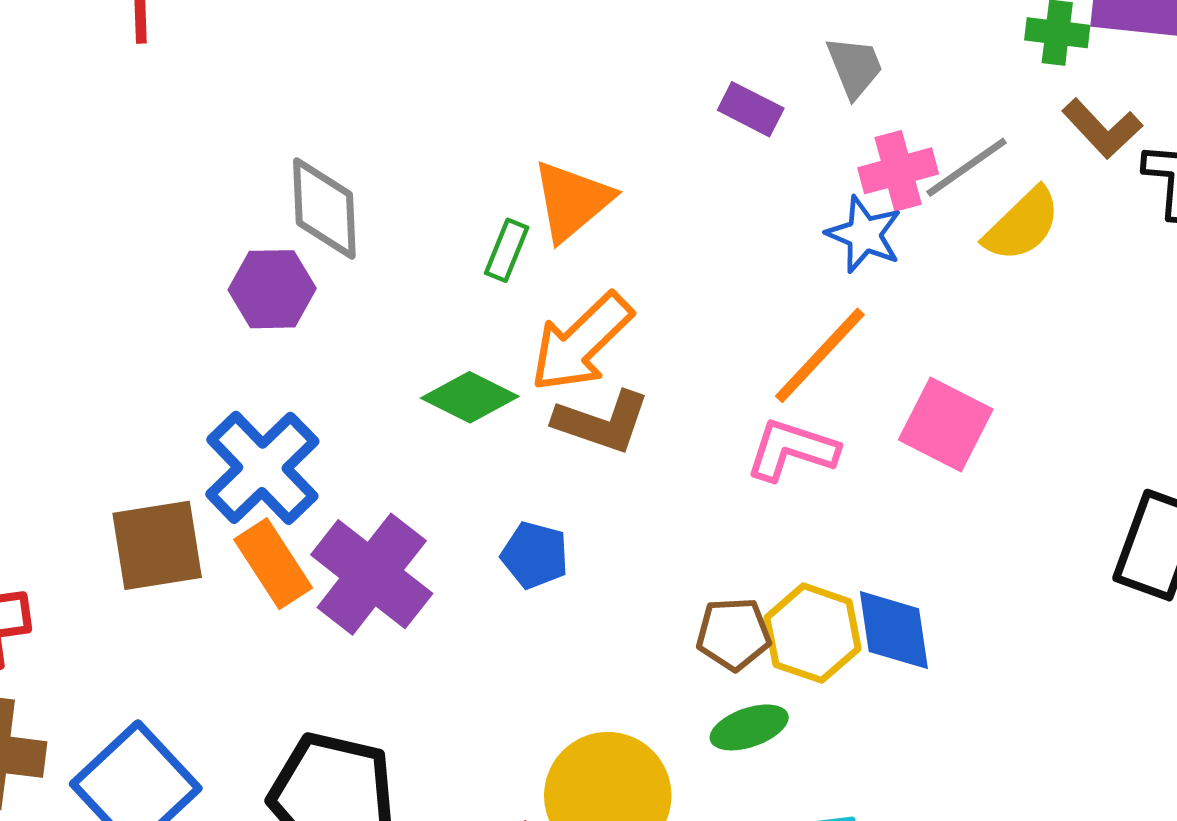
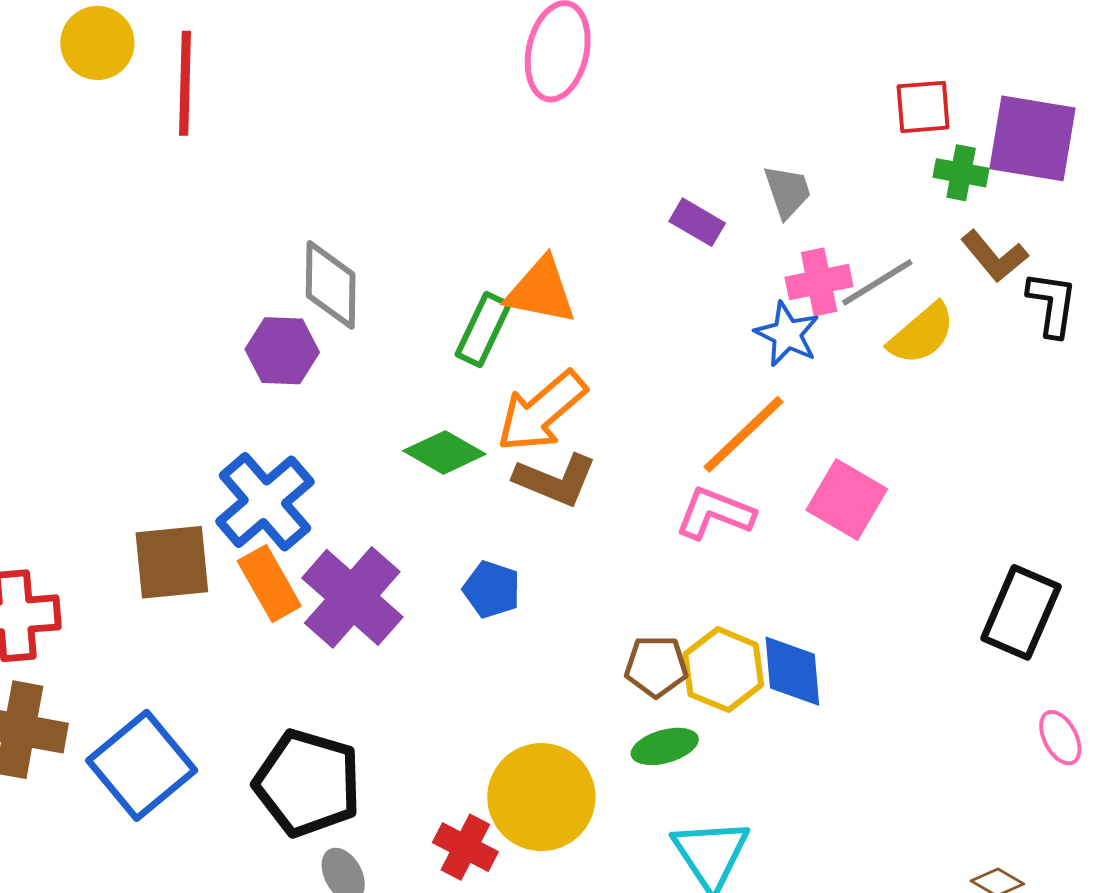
orange triangle: (572, 201) -> (541, 291), turned 48
green rectangle: (507, 250) -> (483, 330), size x1.4

